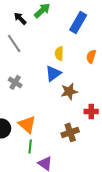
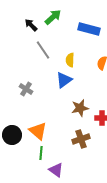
blue rectangle: (78, 22) -> (89, 29), turned 75
gray line: (14, 43) -> (43, 50), moved
brown star: (69, 91) -> (80, 108), moved

